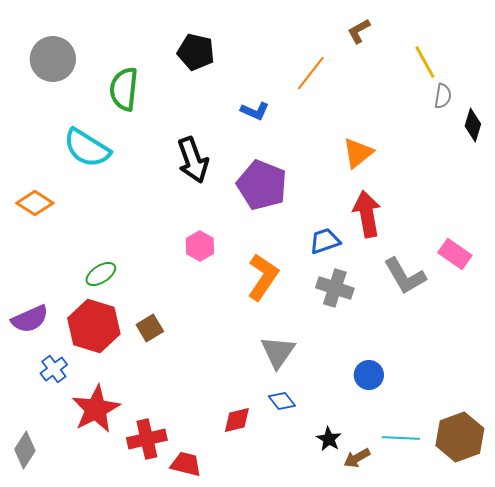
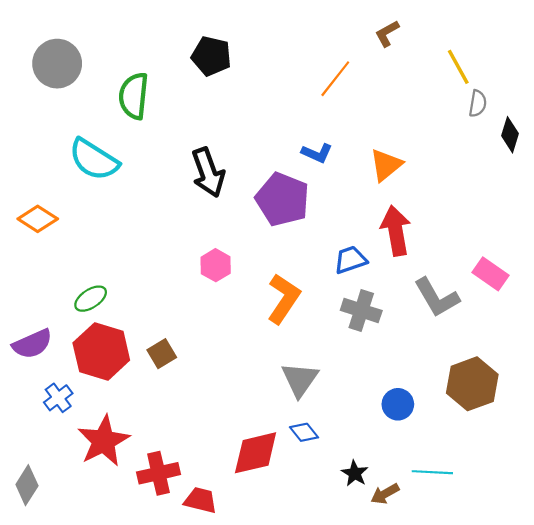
blue L-shape: (255, 111) -> (317, 153), moved
green ellipse: (101, 274) -> (91, 299), moved
red diamond: (237, 420) -> (256, 453), size x1.6
brown hexagon: (460, 437) -> (472, 384), moved

